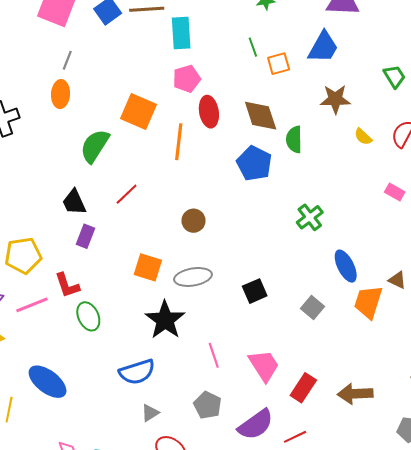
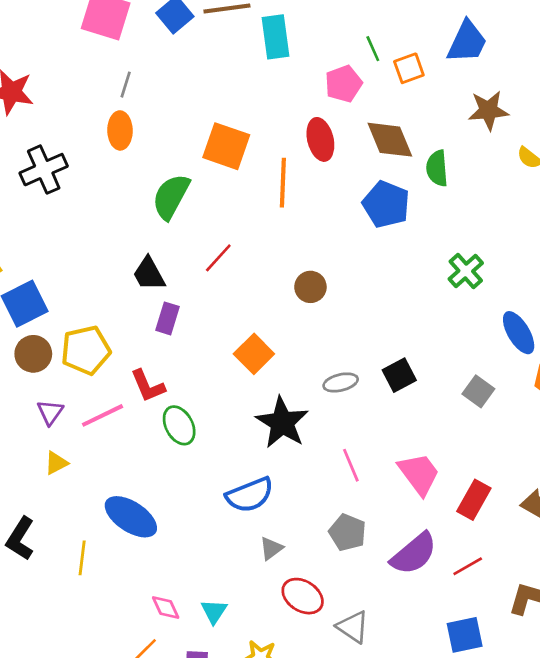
pink pentagon: (187, 79) -> (343, 84), moved
orange square: (148, 267) -> (254, 354), turned 32
gray ellipse: (193, 277) -> (341, 382), moved, size x0.7

